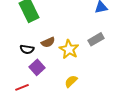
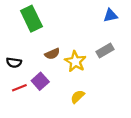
black semicircle: (27, 49) -> (14, 63), moved
red line: (22, 87) -> (19, 88), moved

